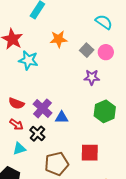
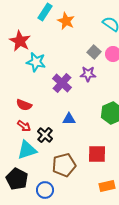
orange star: (59, 39) -> (66, 21), moved, turned 30
purple star: (92, 77) -> (88, 74), moved
purple cross: (42, 108) -> (62, 83), moved
cyan triangle: (19, 149) -> (27, 150), size x1.5

